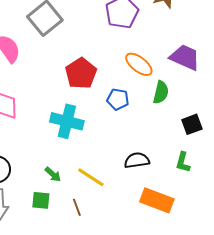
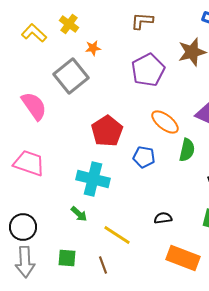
black semicircle: (137, 160) -> (163, 218), size x0.7
green arrow: (53, 174) -> (79, 214), moved

